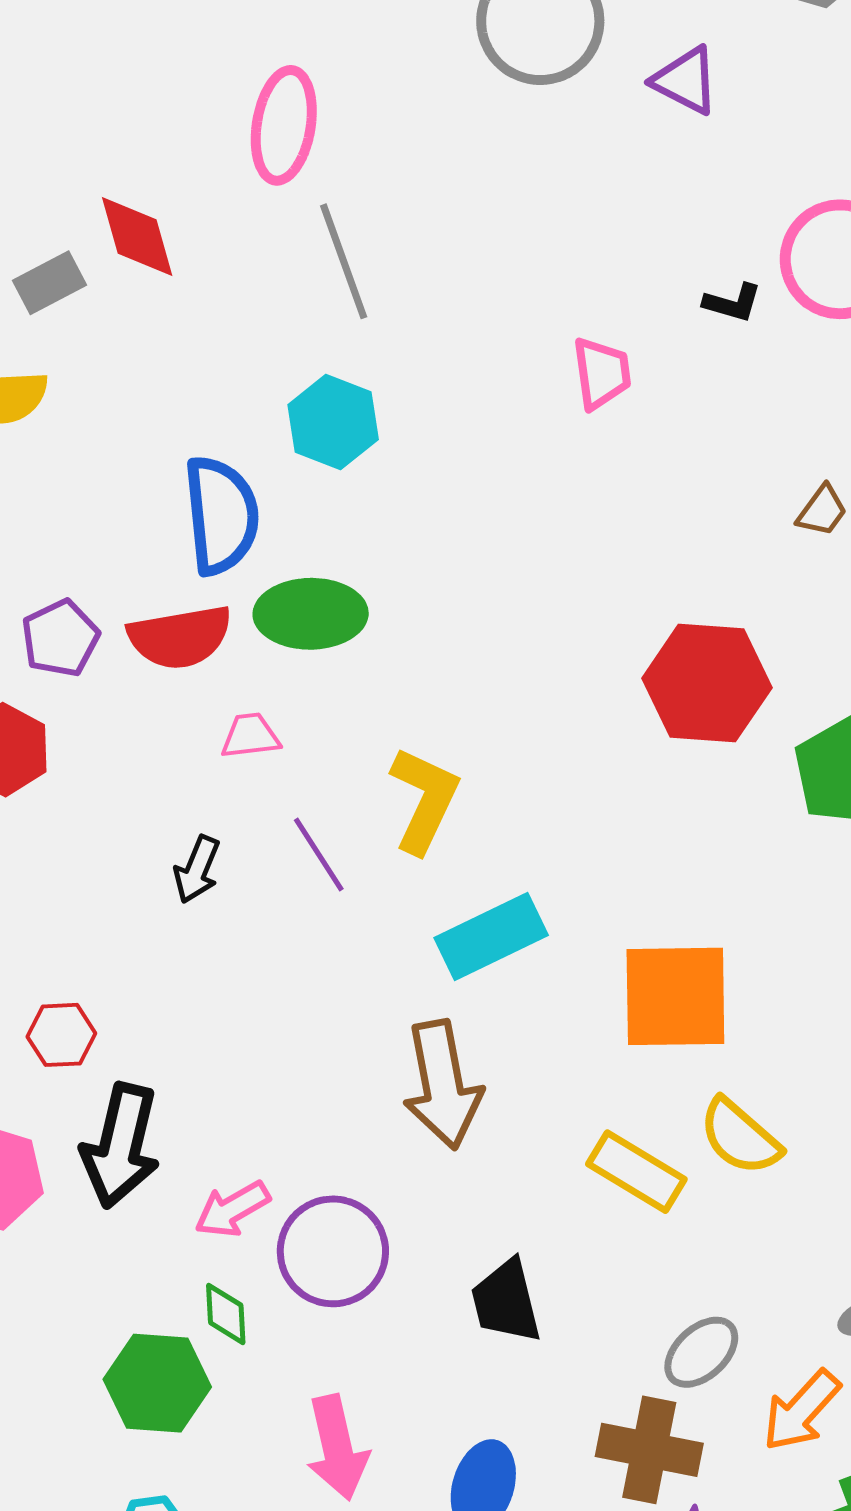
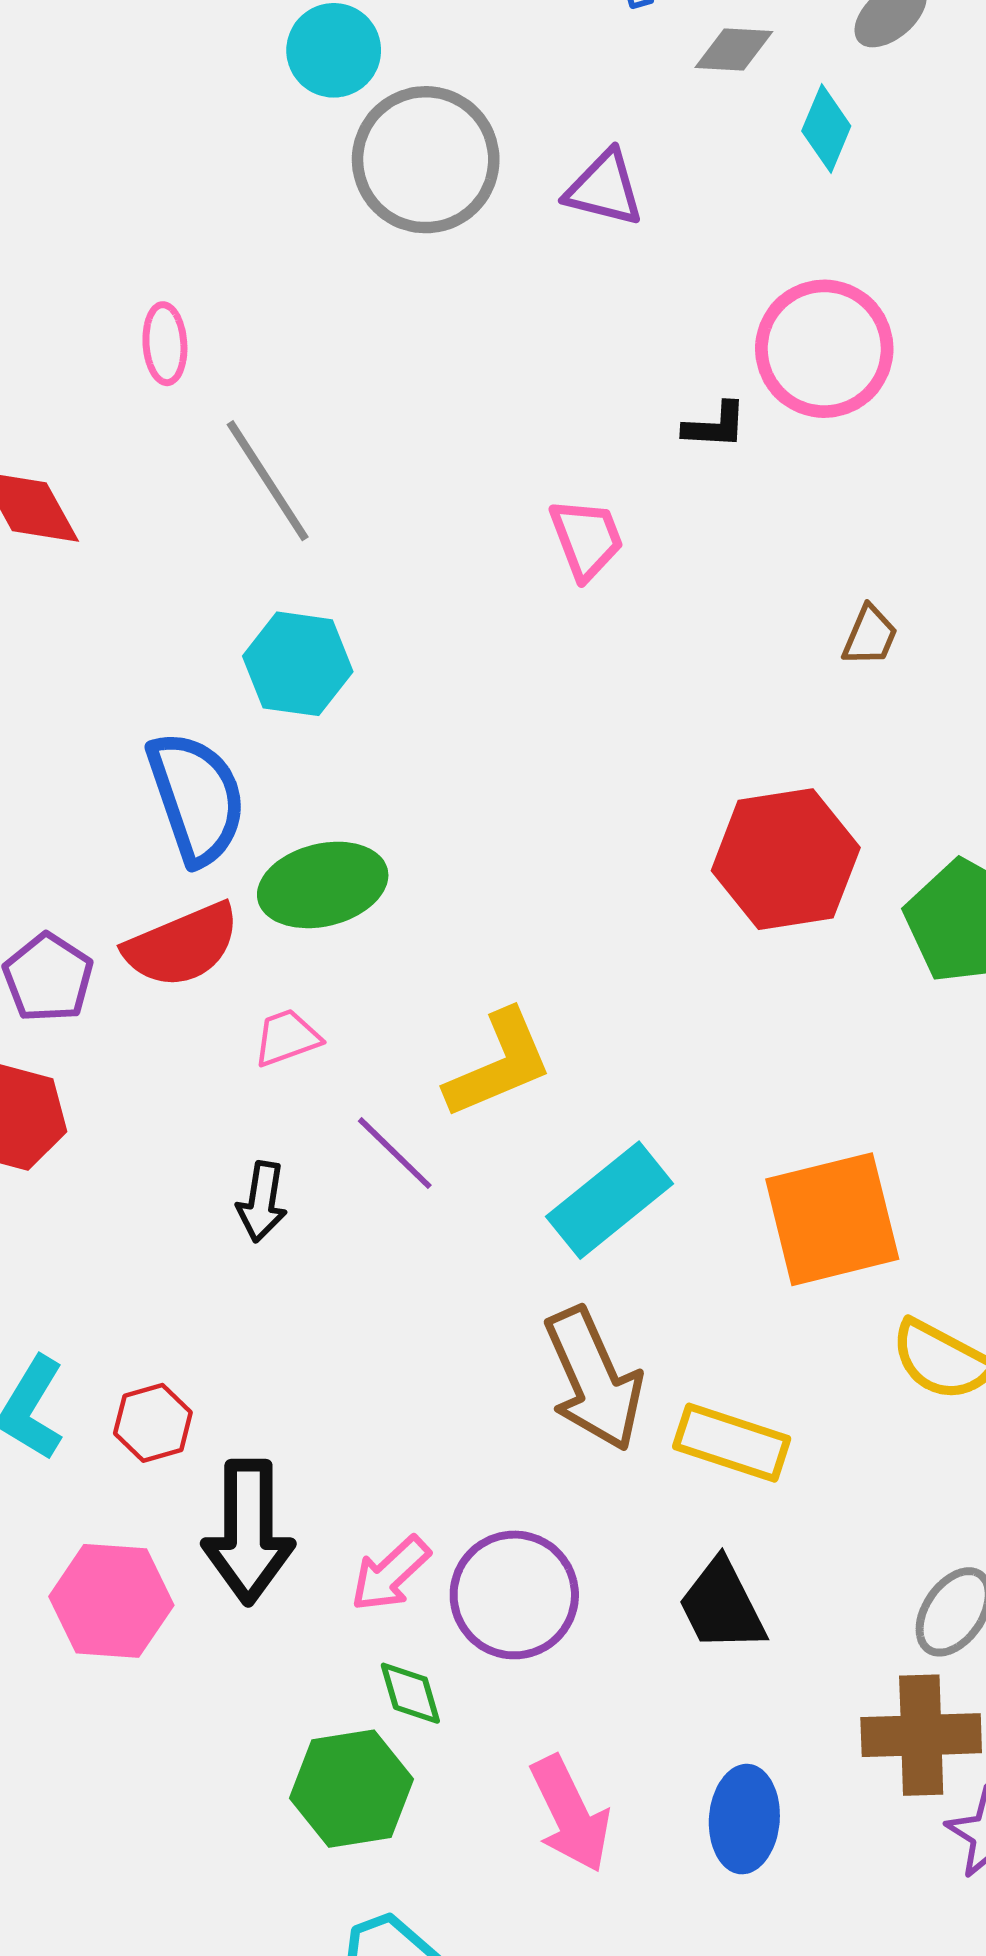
pink ellipse: (284, 125) -> (165, 344), size x0.6
yellow L-shape: (424, 800) -> (499, 1064), turned 55
yellow rectangle: (636, 1172) -> (732, 1443), moved

